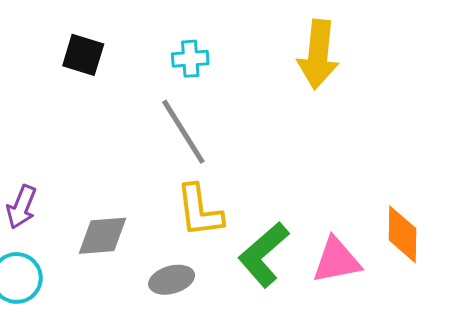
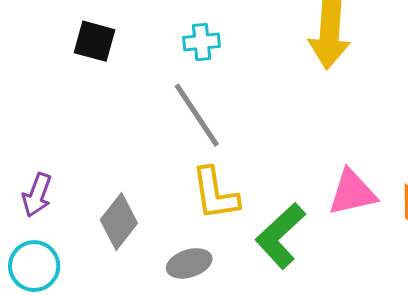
gray diamond: (102, 236) -> (119, 221), turned -46
pink triangle: (337, 260) -> (352, 193), moved

